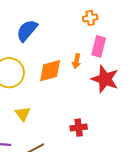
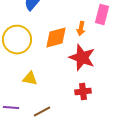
red star: (105, 79) -> (82, 58), moved
yellow triangle: (23, 114) -> (30, 79), turned -42

